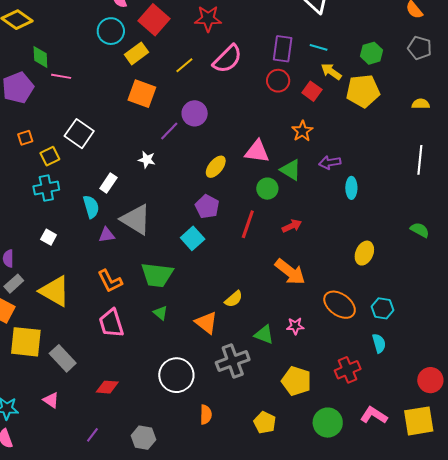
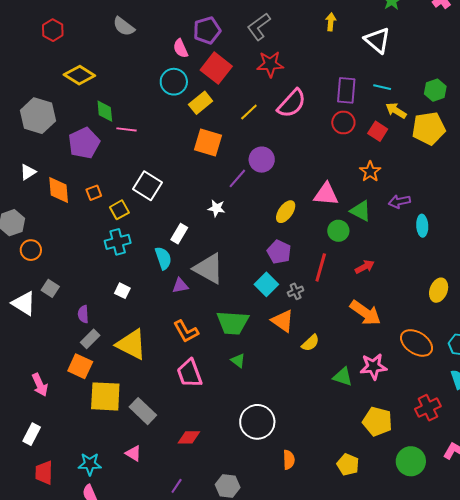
orange triangle: (206, 323) -> (283, 321), moved
pink star: (295, 326) -> (373, 367), size x1.5
gray cross: (233, 361) -> (296, 291), moved, size x0.5

